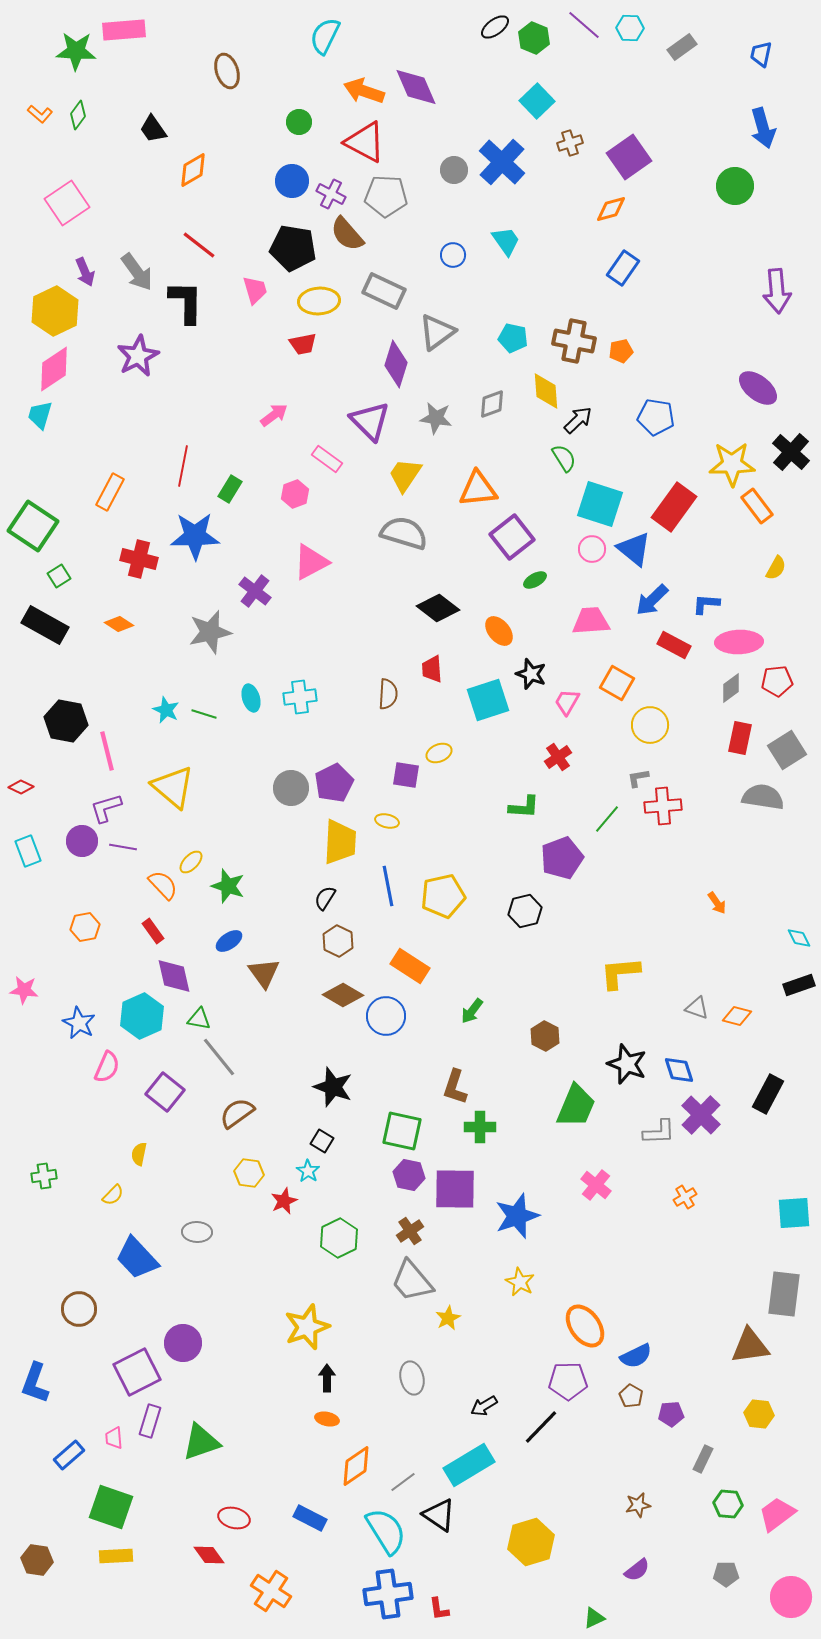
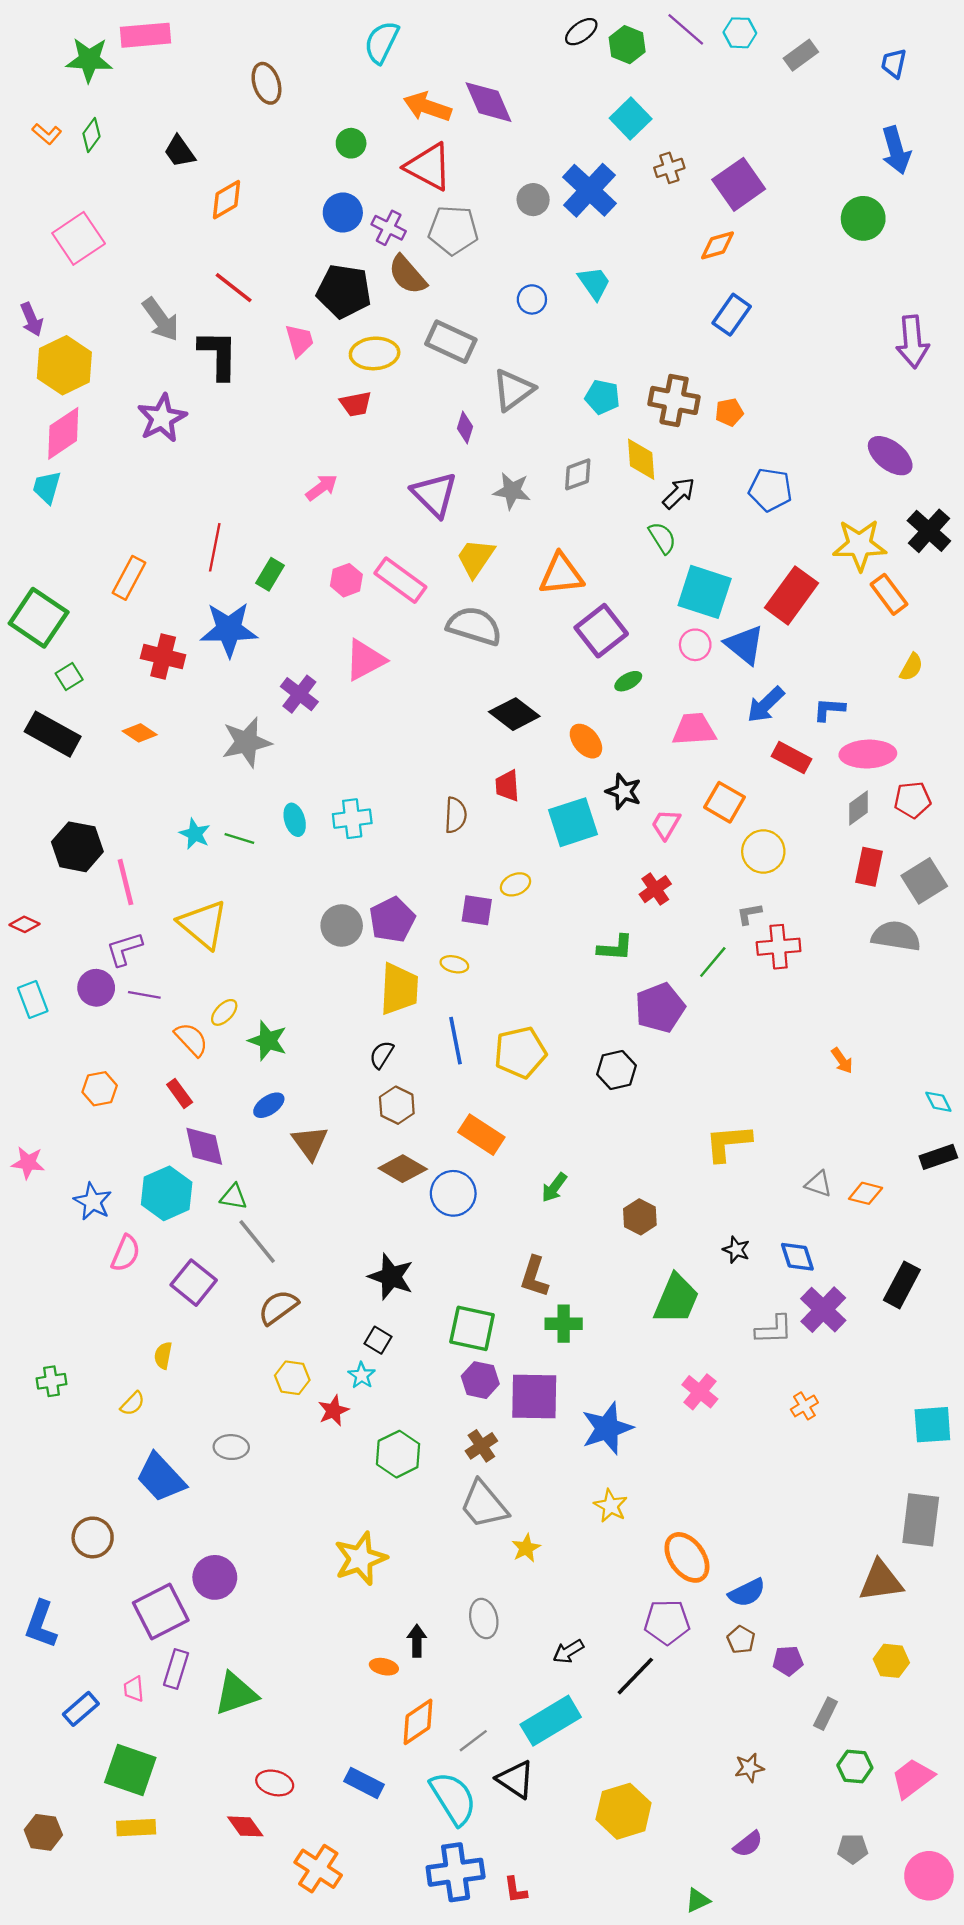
purple arrow: (85, 272) -> (32, 319), moved
purple diamond: (396, 364) -> (465, 427), size x0.6
pink rectangle: (327, 459) -> (400, 580), moved, size x1.4
black star: (627, 1064) -> (736, 1250), size x0.6
black arrow: (327, 1378) -> (417, 1641), moved

